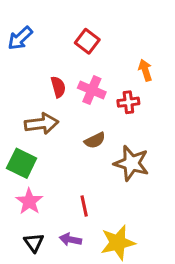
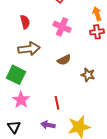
red semicircle: (58, 87) -> (25, 22), moved
red cross: (128, 102) -> (97, 32), moved
brown star: (131, 163) -> (88, 75), size x0.6
black triangle: (34, 243) -> (14, 127), moved

